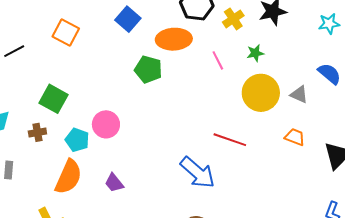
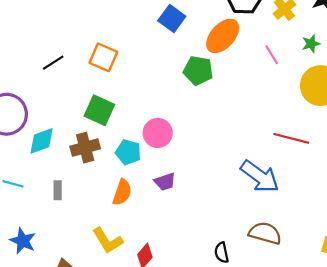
orange square: (66, 33) -> (103, 57), moved
orange ellipse: (174, 39) -> (223, 36), turned -40
brown cross: (37, 132) -> (85, 148), size x1.5
orange semicircle: (68, 177) -> (122, 192), size x0.7
purple trapezoid: (114, 183) -> (165, 182), moved, turned -65

